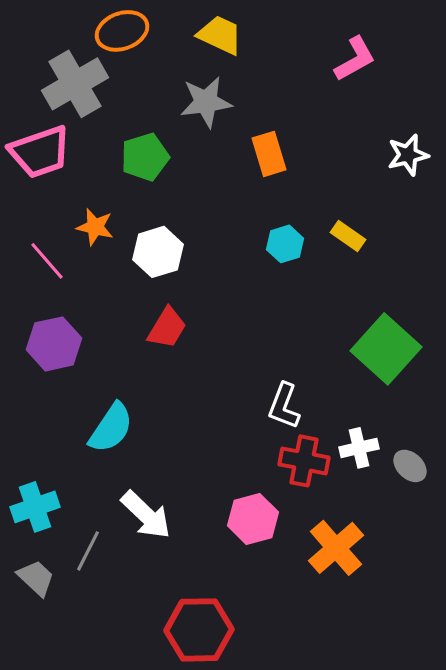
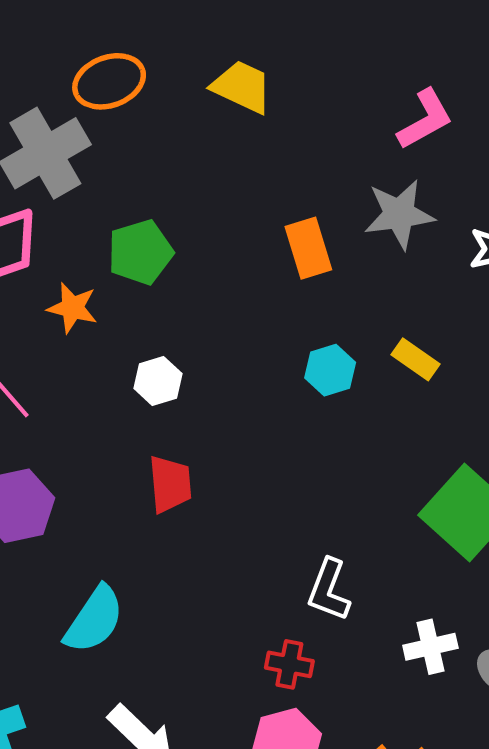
gray star: (206, 102) -> (399, 214), moved
orange star: (95, 227) -> (72, 308), moved
white hexagon: (158, 252) -> (158, 381), size x0.7
red trapezoid: (167, 328) -> (170, 484), turned -36
red cross: (304, 461) -> (289, 664), moved, size x0.7

